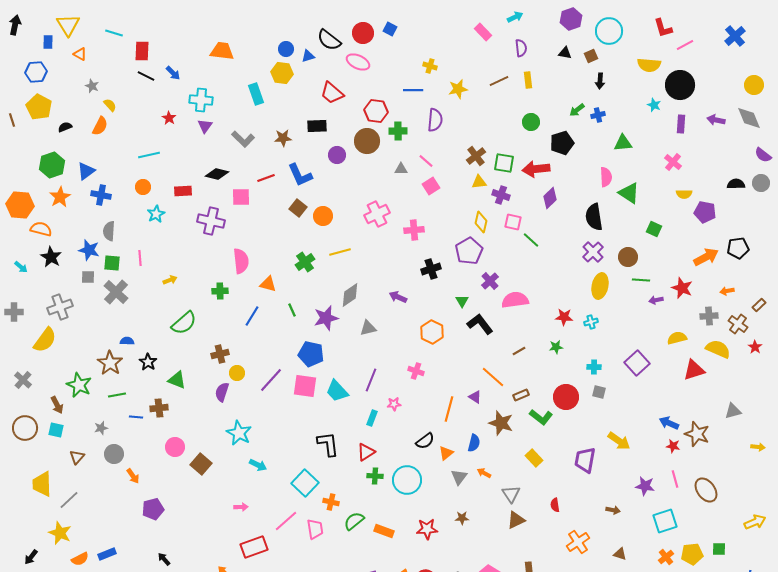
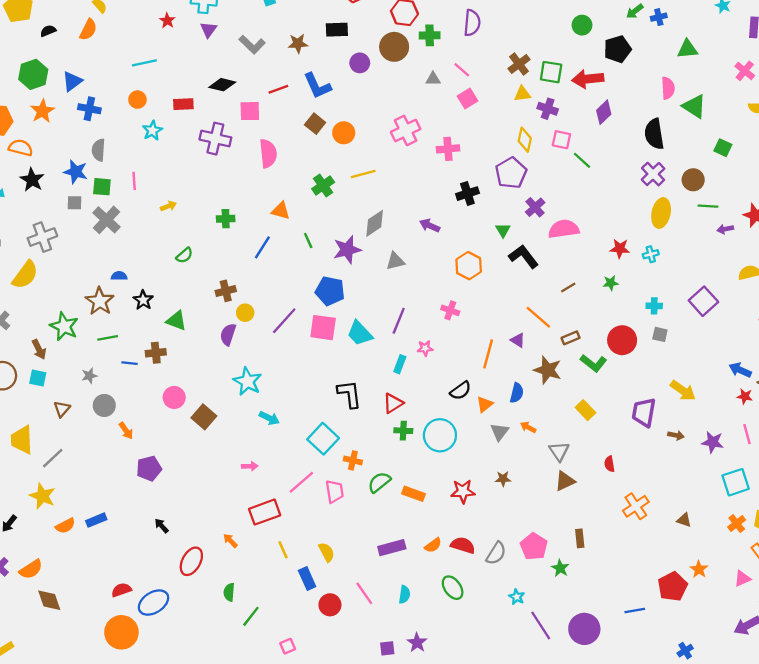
pink semicircle: (241, 261) -> (268, 153), moved
green semicircle: (184, 323) -> (184, 255), size x0.6
brown arrow: (613, 510) -> (676, 435), moved

